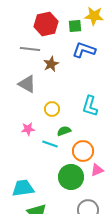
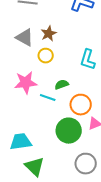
brown star: (51, 64) -> (49, 34), moved
yellow circle: (52, 109) -> (46, 56), moved
pink star: (28, 129) -> (26, 83), size x1.6

